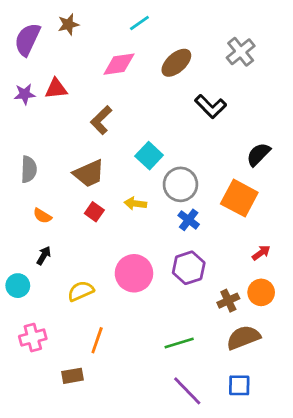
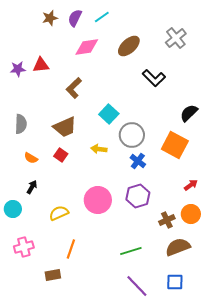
purple semicircle: (27, 39) -> (75, 18), moved, size x0.7
red square: (94, 212) -> (61, 155), moved

